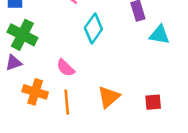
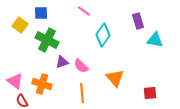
purple triangle: (14, 63) -> (62, 62), moved
orange cross: (35, 92) -> (42, 84), moved
orange triangle: (109, 97) -> (115, 78), moved, turned -30

